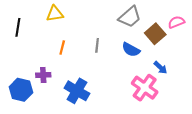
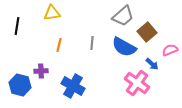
pink semicircle: (176, 22) -> (170, 50), moved
blue semicircle: (131, 50) -> (124, 47), size x1.4

